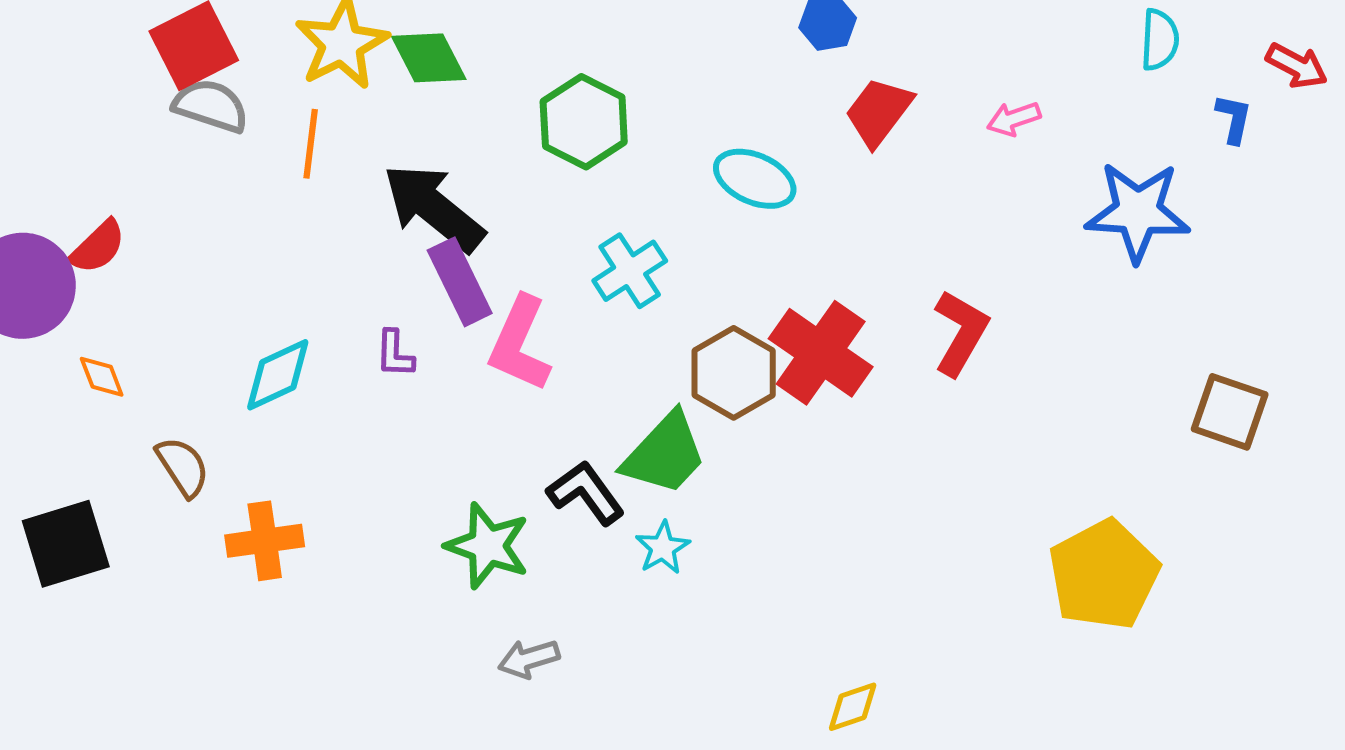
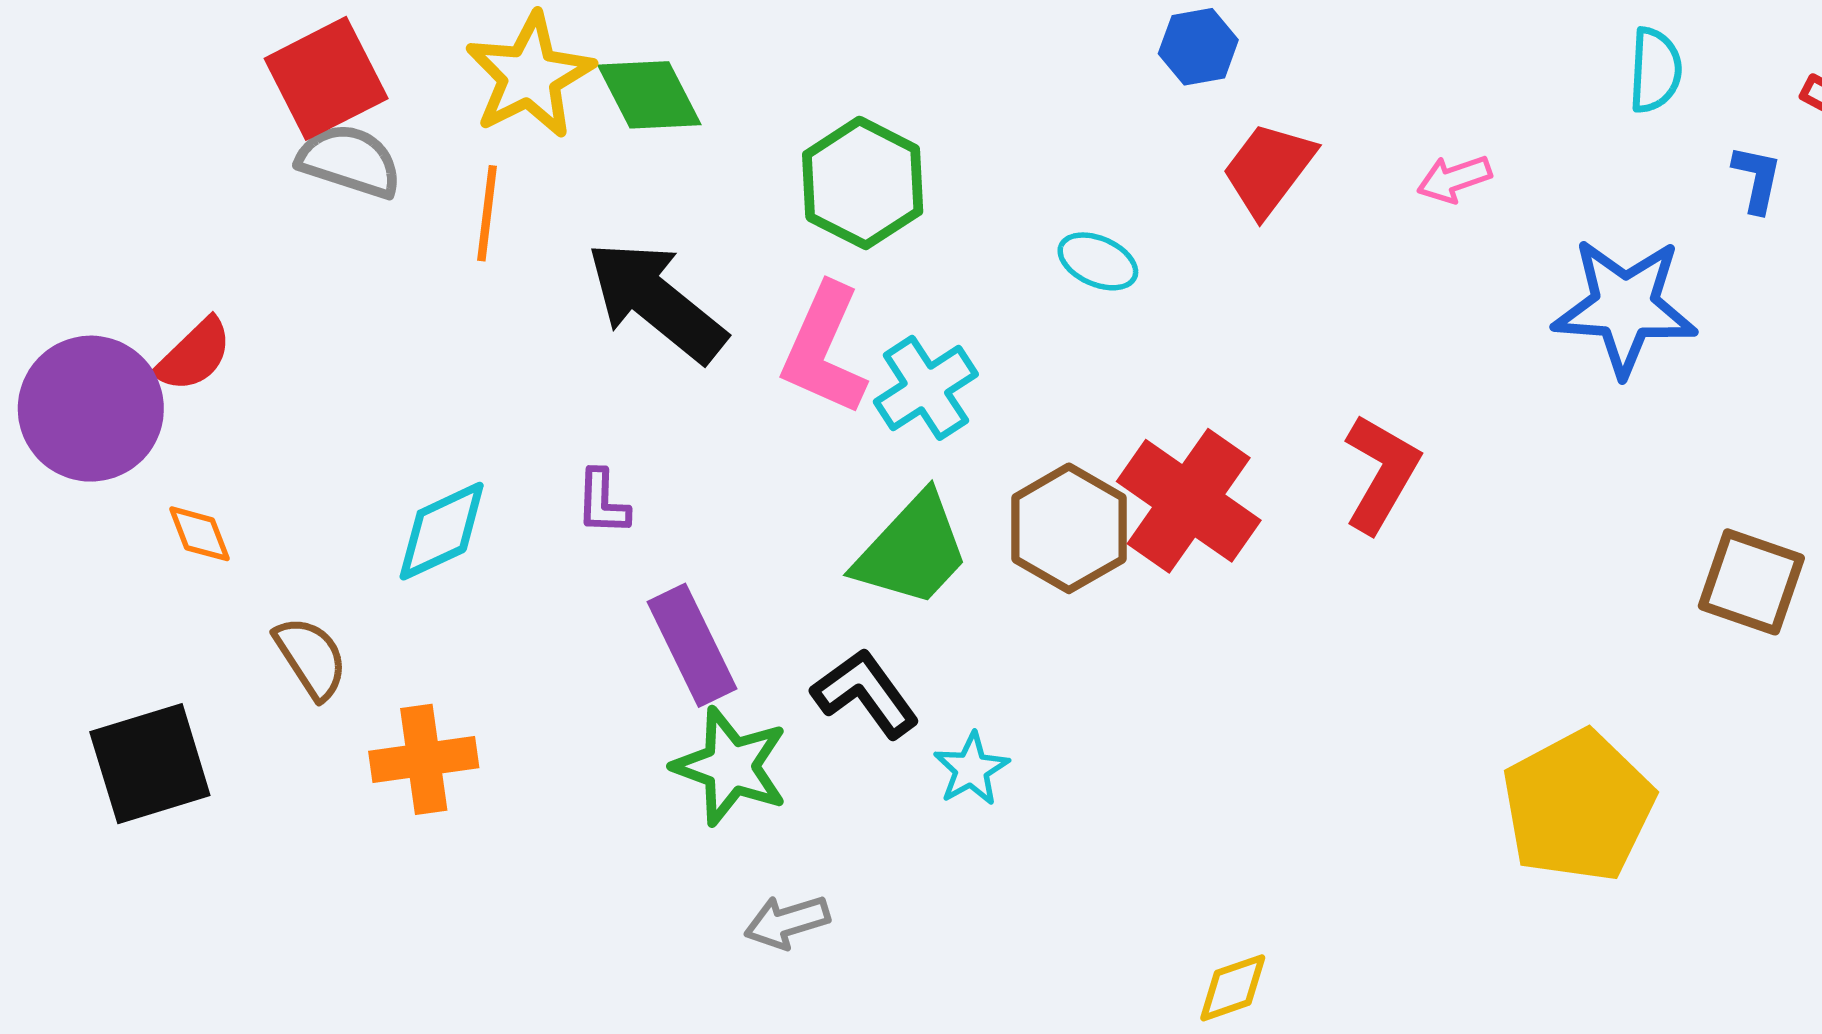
cyan ellipse: (755, 179) -> (1098, 261), size x0.7
purple rectangle: (460, 282) -> (692, 645), moved
pink L-shape: (520, 344) -> (824, 349), moved
green trapezoid: (665, 454) -> (912, 550), moved

